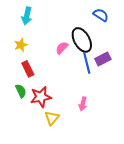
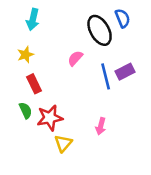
blue semicircle: (101, 15) -> (123, 18), turned 35
black ellipse: (82, 40) -> (100, 30), moved

